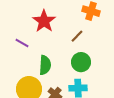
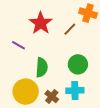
brown line: (77, 36) -> (70, 29), moved

